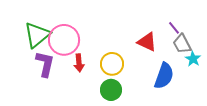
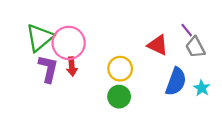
cyan star: (193, 59) -> (202, 88), moved
red arrow: (79, 63) -> (72, 67), moved

